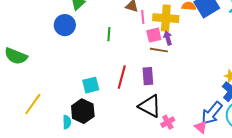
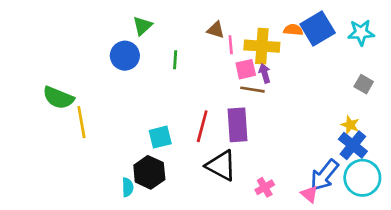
green line: (109, 34) -> (175, 60), moved
purple rectangle: (148, 76) -> (238, 125), size x1.4
yellow line: (33, 104) -> (81, 122), moved, turned -45
black triangle: (150, 106) -> (221, 166), moved

